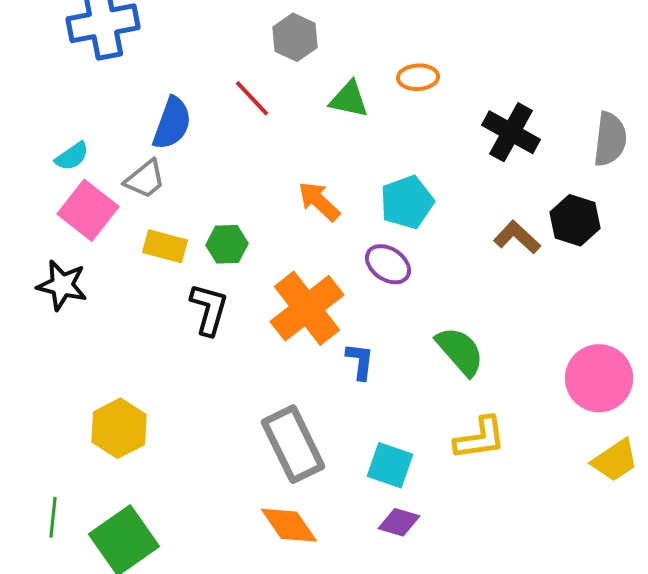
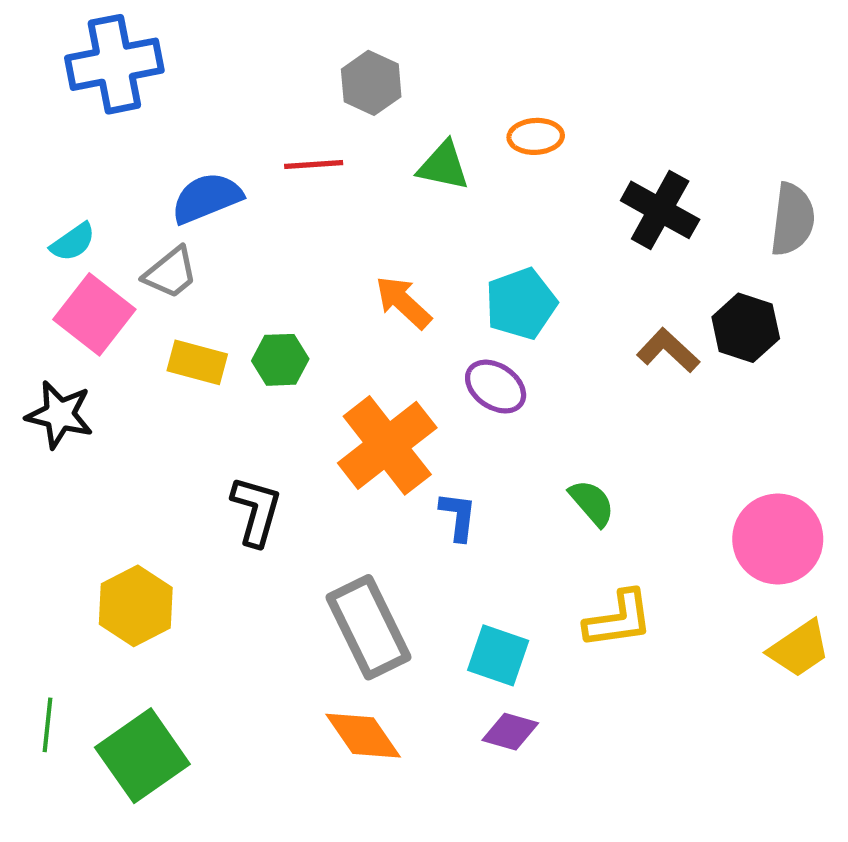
red line: (252, 98) -> (314, 165), turned -51
blue semicircle: (172, 123) -> (207, 198), turned -132
black L-shape: (209, 309) -> (256, 511), moved
green semicircle: (460, 351) -> (592, 503), size x0.7

